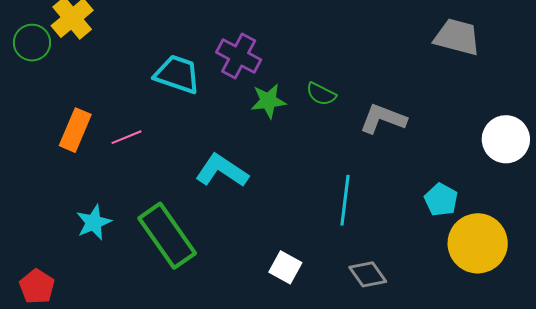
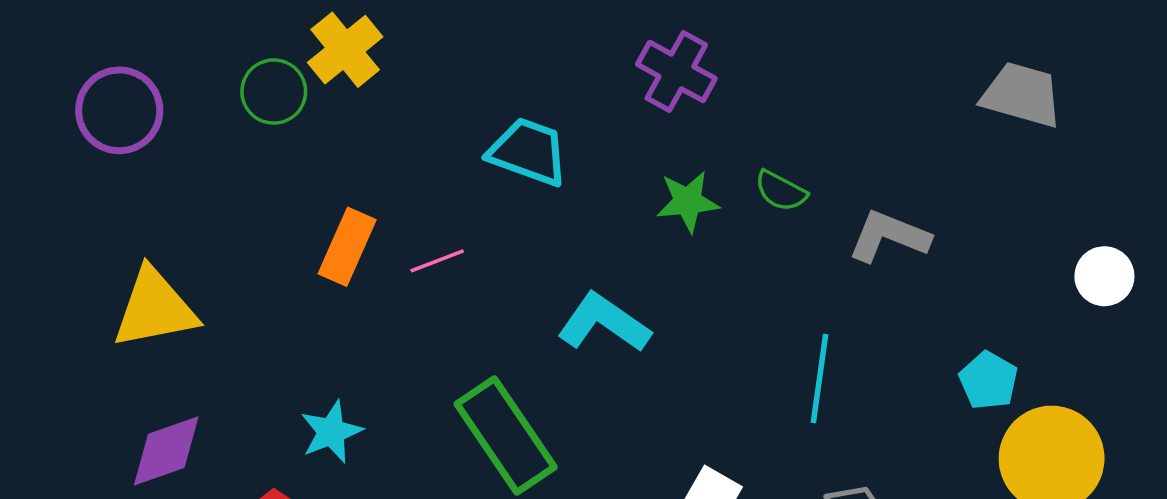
purple cross: (239, 56) -> (676, 71), moved
white circle: (506, 139) -> (1104, 276), size x0.7
cyan star: (94, 222) -> (331, 432), moved

